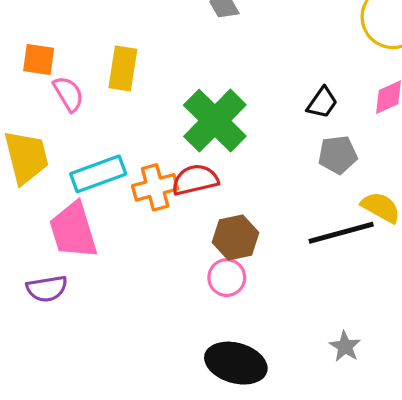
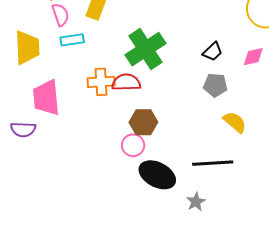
cyan rectangle: (98, 174) -> (72, 40), moved, size x0.7
black line: (341, 233) -> (213, 163), moved
black ellipse: (236, 363) -> (157, 175), moved

